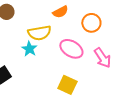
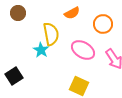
yellow semicircle: (39, 33) -> (51, 34), turned -90

